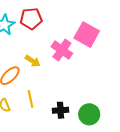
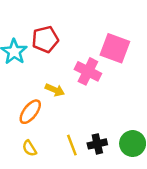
yellow line: (31, 99) -> (72, 145), moved

